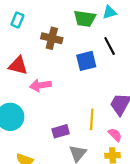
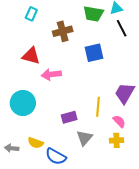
brown cross: (52, 38) -> (63, 31), turned -30
black line: (110, 46) -> (122, 28), moved

